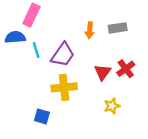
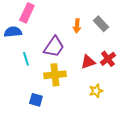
gray rectangle: (118, 28) -> (101, 24), turned 56
cyan line: (36, 50) -> (26, 59), moved
red triangle: (102, 72) -> (88, 62), turned 35

